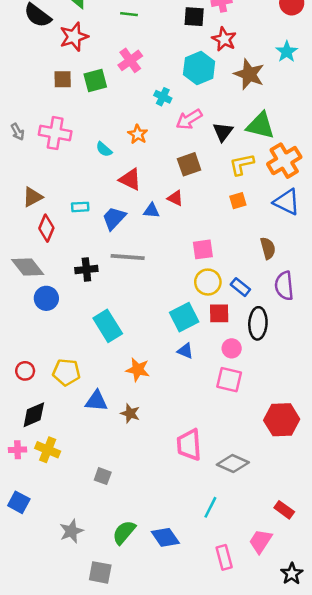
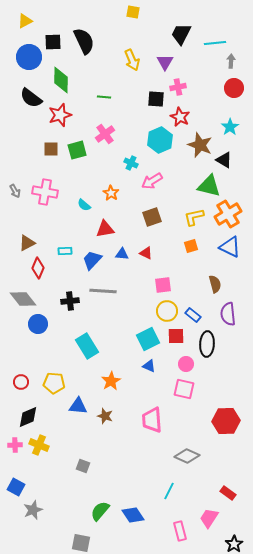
black triangle: (223, 132) -> (224, 160), moved, turned -36
red triangle: (130, 179) -> (105, 229), turned -36
red triangle: (175, 198) -> (146, 253), moved
orange star: (138, 370) -> (111, 381), turned 30
pink trapezoid: (189, 445) -> (152, 420), moved
gray star: (71, 531) -> (33, 510), moved

